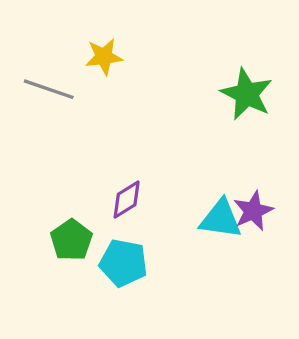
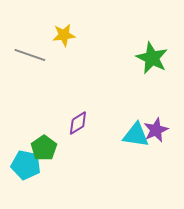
cyan pentagon: (123, 263) -> (26, 165), moved

